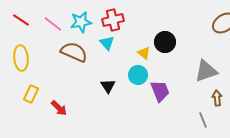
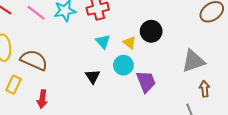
cyan triangle: (107, 43) -> (103, 42), moved
brown semicircle: (74, 52) -> (34, 60), moved
red arrow: (59, 108) -> (42, 99), turned 54

